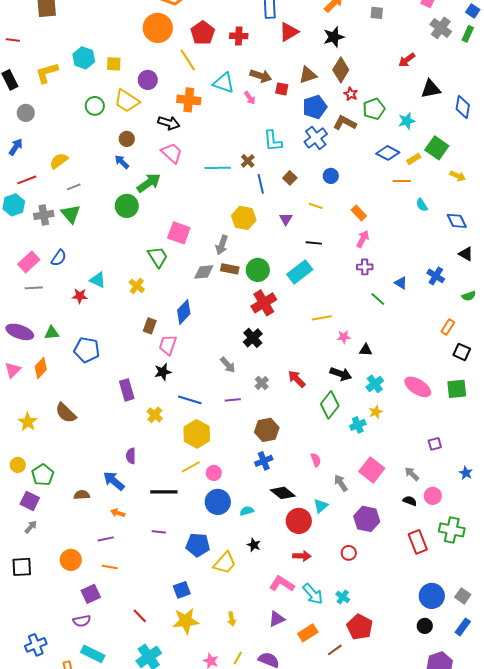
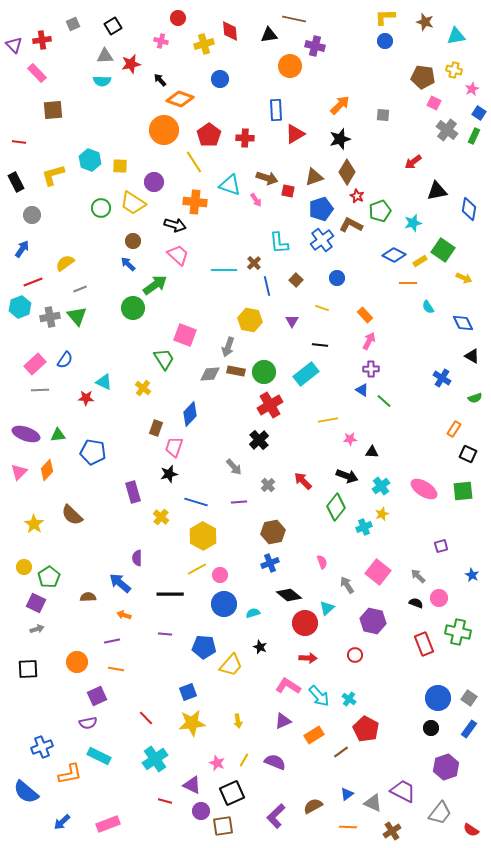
blue triangle: (401, 283) -> (362, 390), moved
gray arrow: (31, 527) -> (37, 629), turned 32

